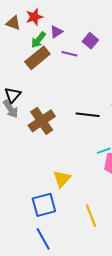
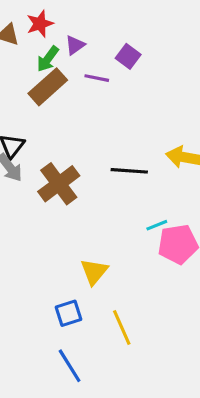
blue square: (44, 205) -> (68, 313), size x0.7
yellow line: (91, 216) -> (122, 328), moved

